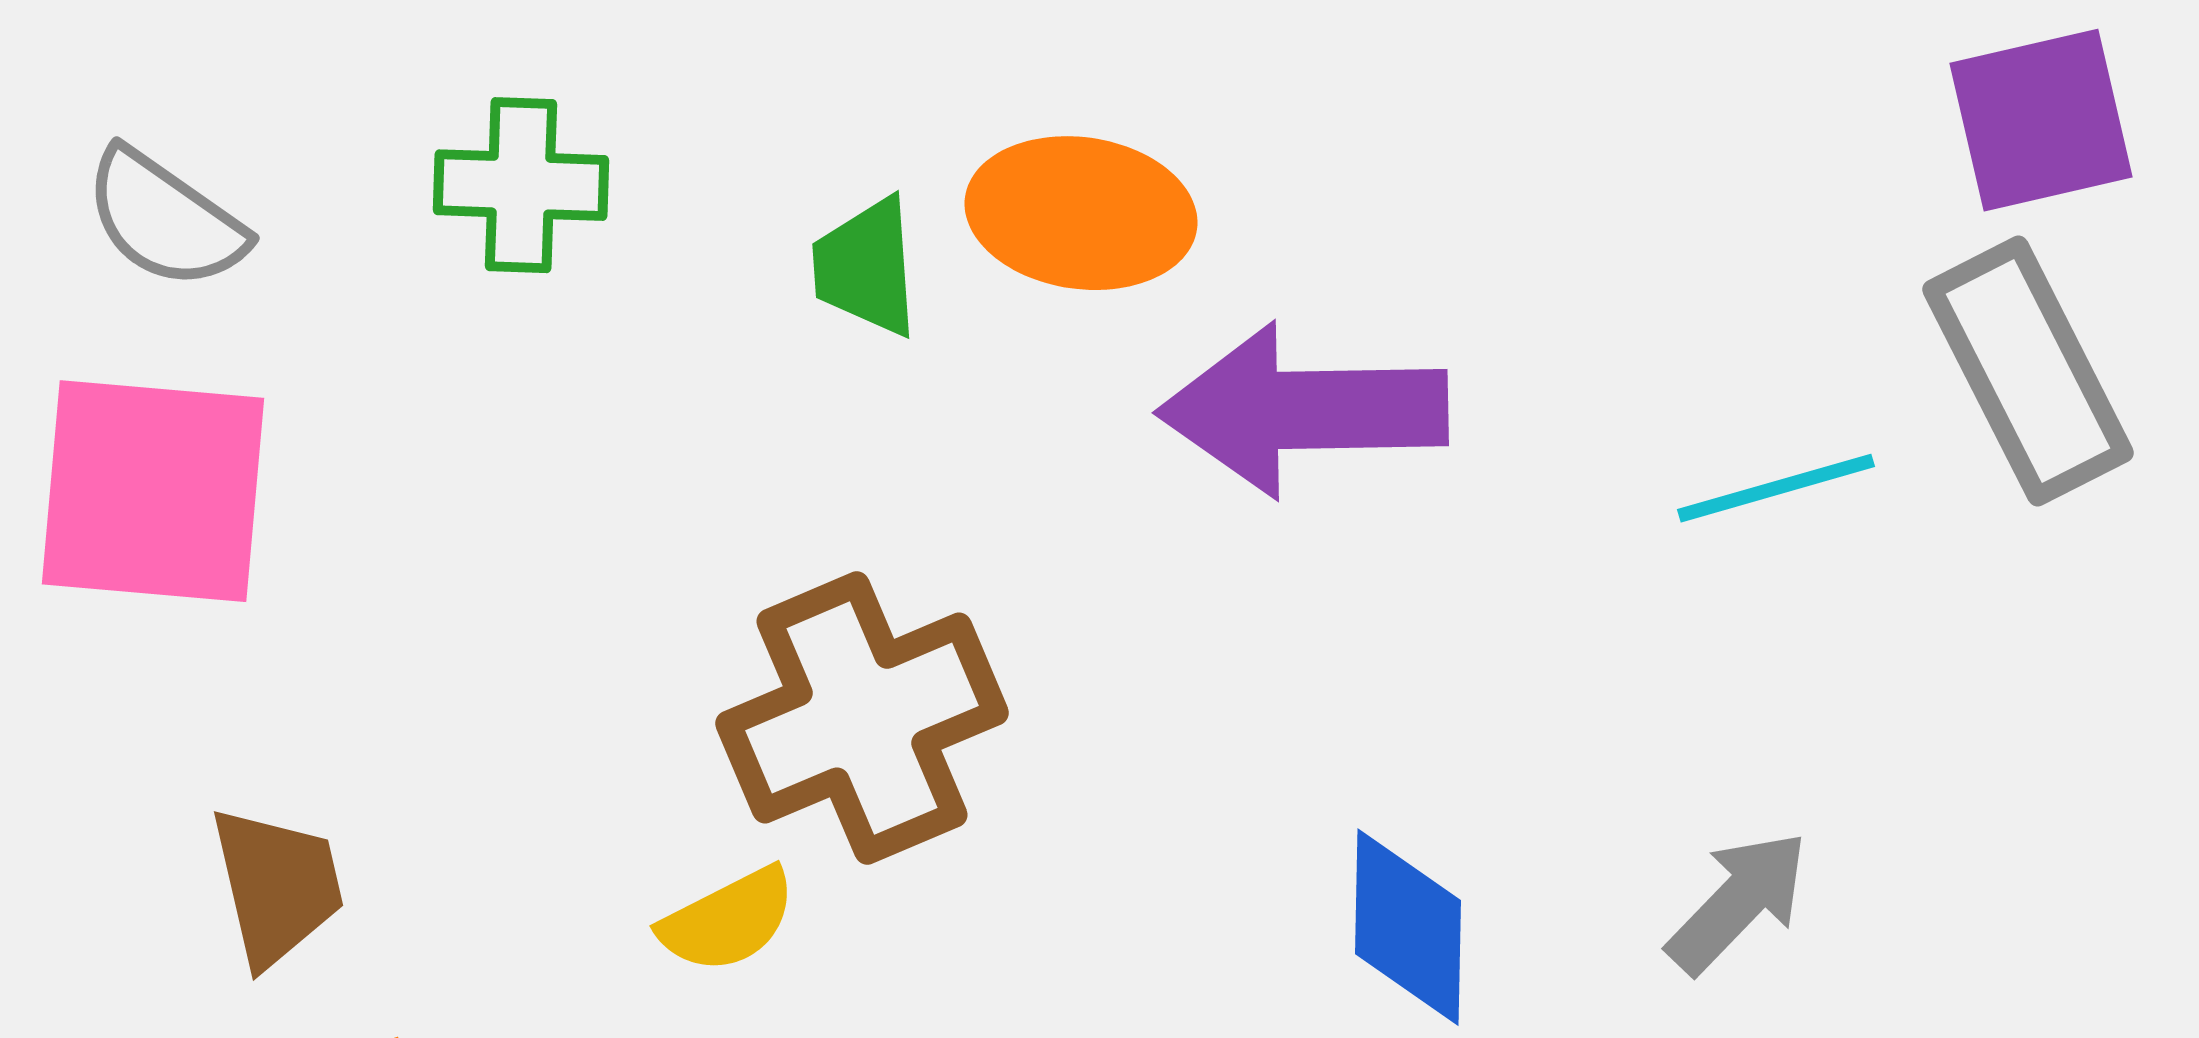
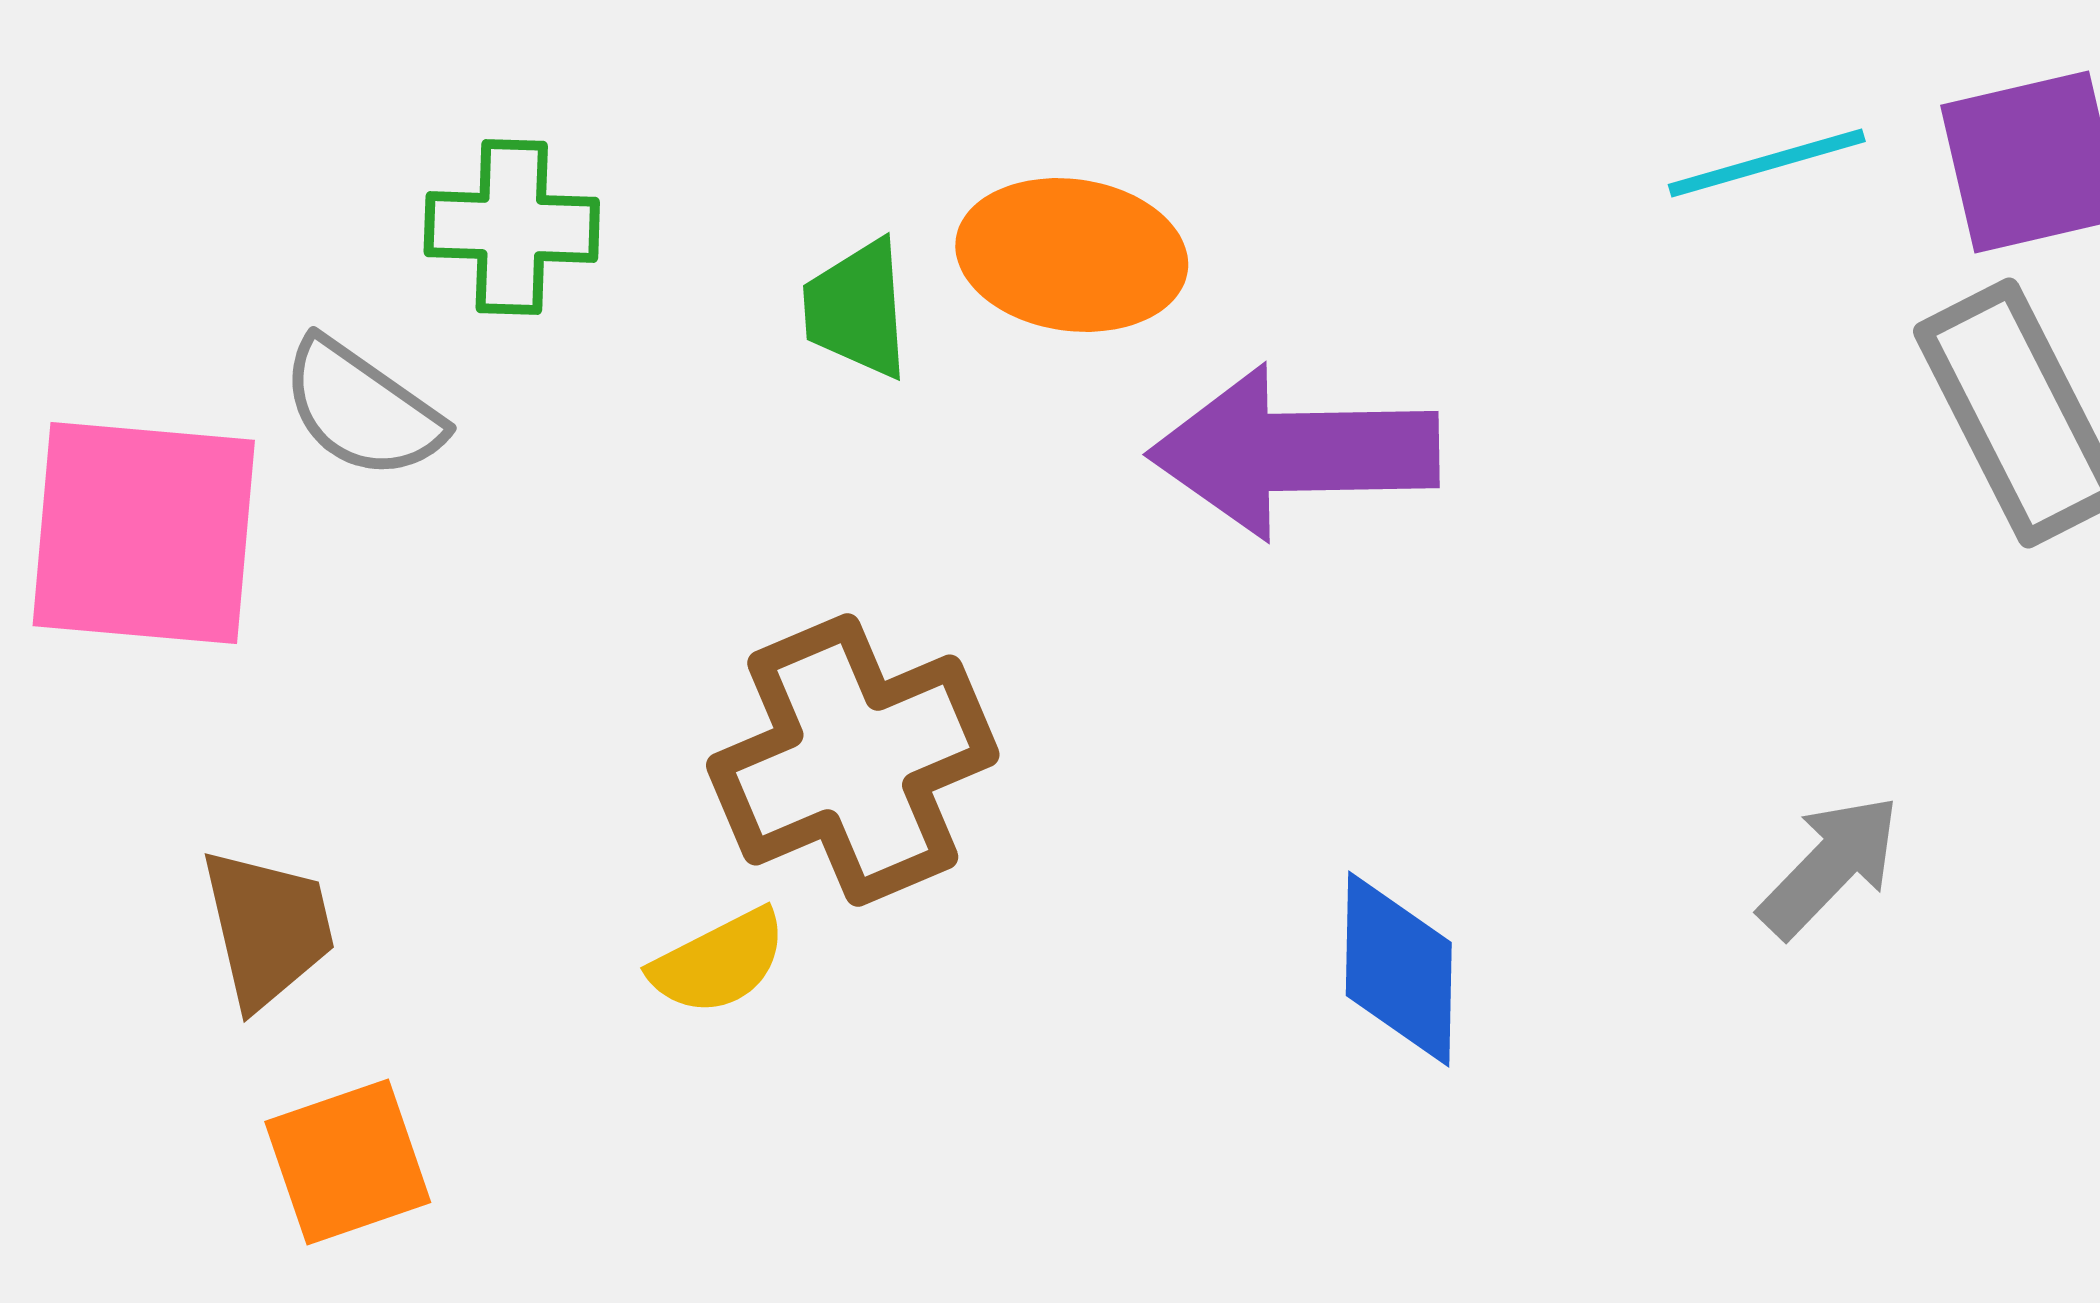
gray semicircle: (165, 219) -> (362, 409), moved
cyan line: (1776, 488) -> (1767, 163), moved
gray arrow: (1738, 902) -> (1830, 866), moved

